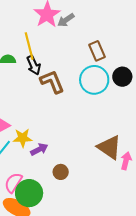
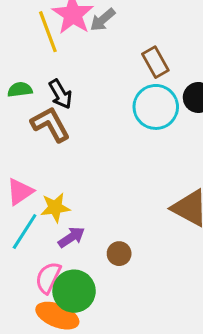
yellow line: (29, 46) -> (48, 32), moved
brown L-shape: (52, 82) -> (50, 124), moved
purple arrow: (39, 149) -> (71, 237), moved

